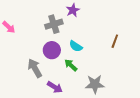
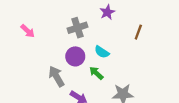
purple star: (73, 10) -> (107, 12), moved
brown line: (115, 41) -> (138, 32), moved

